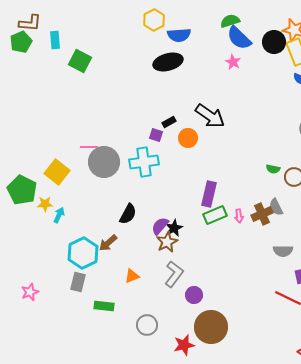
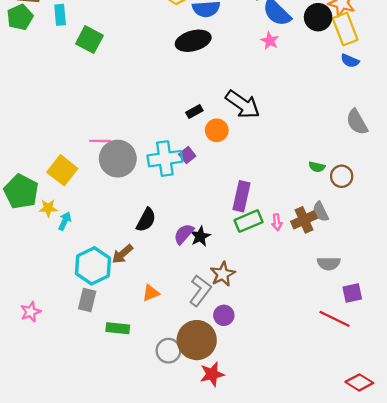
purple square: (156, 135) -> (187, 155), moved, turned 32
brown star: (167, 242) -> (223, 274), moved
brown circle: (211, 327) -> (197, 340), moved

